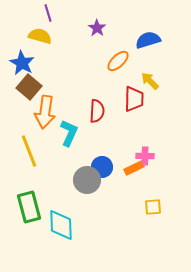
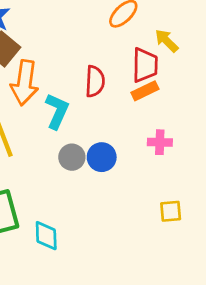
orange rectangle: (134, 168) -> (145, 91), moved
gray circle: (87, 180) -> (72, 157), moved, size x0.7
cyan diamond: (61, 225) -> (46, 236), size x0.7

